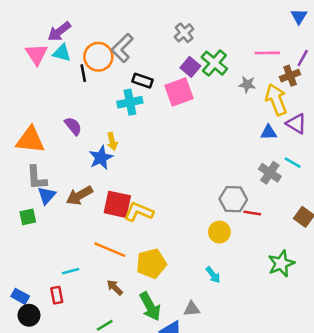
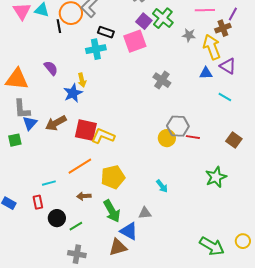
gray cross: (270, 173) -> (162, 80), moved
yellow circle: (219, 232) -> (167, 138), moved
orange line: (110, 250) -> (80, 166), turned -55
brown arrow: (115, 288) -> (84, 196), turned -48
black circle: (29, 315) -> (57, 218), moved

